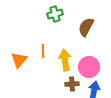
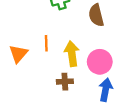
brown semicircle: (86, 27) -> (96, 15), turned -42
brown cross: (72, 84) -> (65, 82), moved

